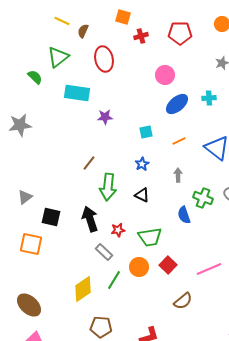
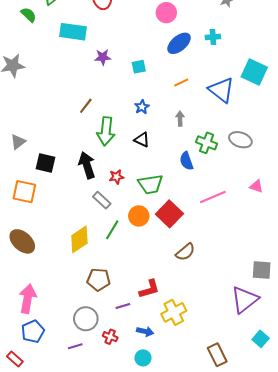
cyan square: (146, 132) -> (139, 67), moved
red square: (168, 265) -> (169, 214), size x1.4
pink line: (209, 269) -> (213, 197), moved
brown ellipse: (29, 305) -> (22, 241), moved

